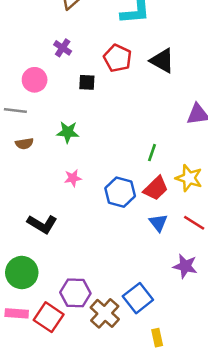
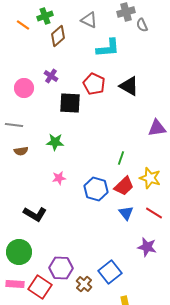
pink circle: (35, 80) -> (24, 88), moved
black square: (87, 82) -> (70, 103), size x1.6
brown cross: (105, 313) -> (84, 284), size x0.7

